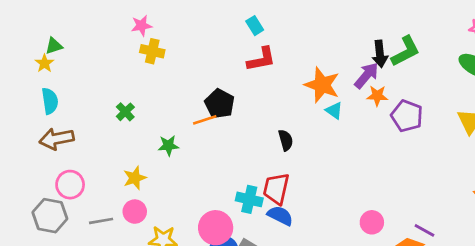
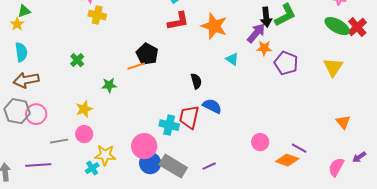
orange star: (322, 85) -> (214, 26), moved
gray hexagon: (50, 216) -> (17, 111), moved
blue semicircle: (280, 216) -> (212, 106), moved

